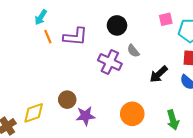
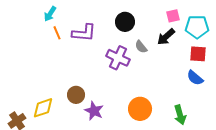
black arrow: (159, 74) -> (166, 37), moved
purple star: (85, 116) -> (94, 111), turned 30

